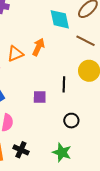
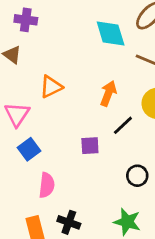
orange arrow: (38, 47) -> (108, 93), moved
black line: (64, 84) -> (123, 125), turned 49

